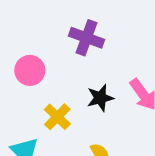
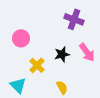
purple cross: (86, 38) -> (74, 19), moved

